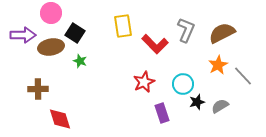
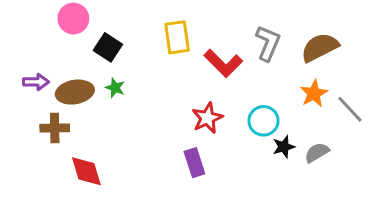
purple arrow: (23, 35) -> (36, 82), moved, size x0.7
brown ellipse: (51, 47) -> (75, 92), moved
purple rectangle: (162, 113) -> (194, 163), moved

